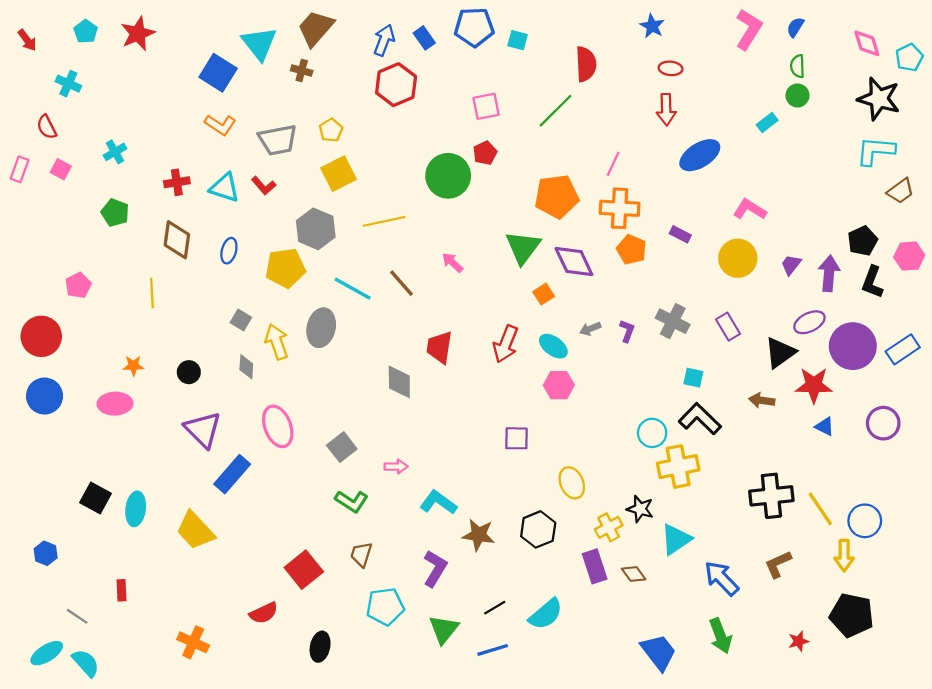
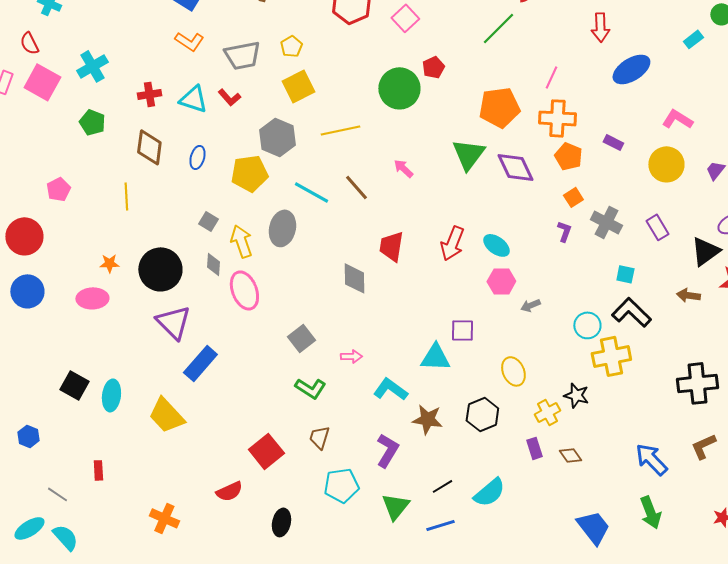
pink square: (486, 106) -> (405, 18), moved, turned -32
cyan cross: (115, 152) -> (92, 66), size x1.4
pink square: (61, 169) -> (42, 82), size x1.8
orange square: (544, 294) -> (573, 197), moved
gray arrow: (590, 329) -> (530, 305), moved
black circle: (189, 372) -> (160, 269), size x2.0
pink ellipse: (278, 426) -> (244, 290), moved
cyan triangle: (676, 539) -> (435, 357), moved, turned 36
purple rectangle: (595, 566) -> (534, 448), size x0.7

